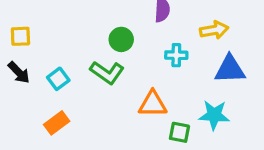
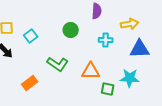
green L-shape: (107, 73) -> (58, 64), moved
cyan square: (58, 79) -> (31, 36), moved

